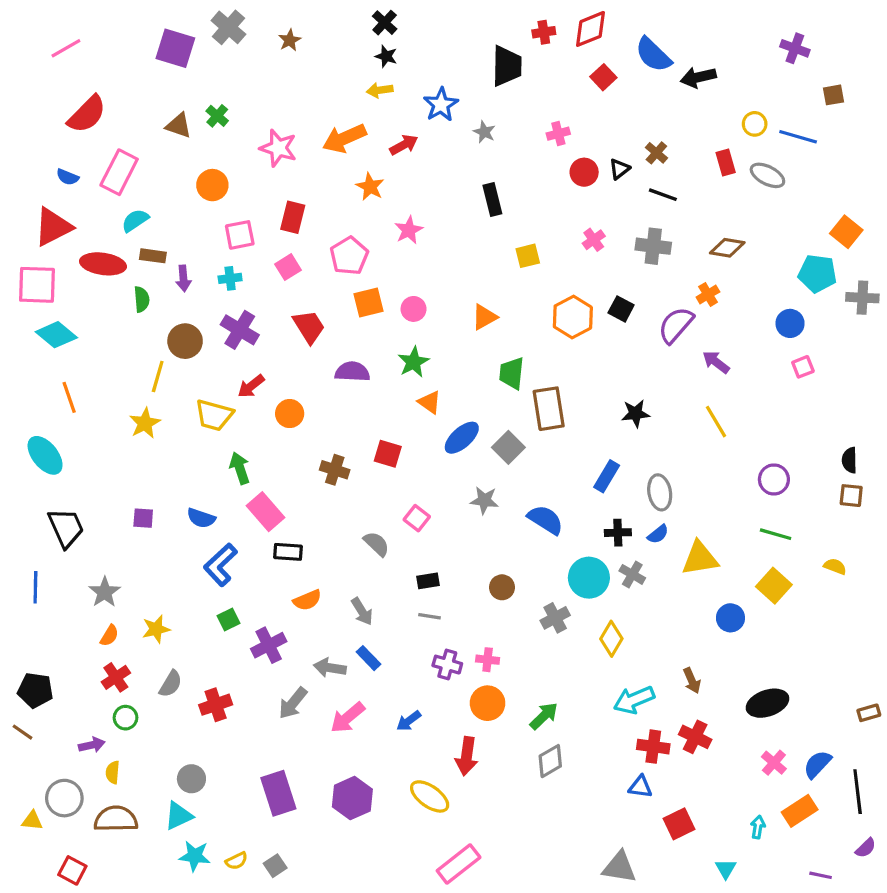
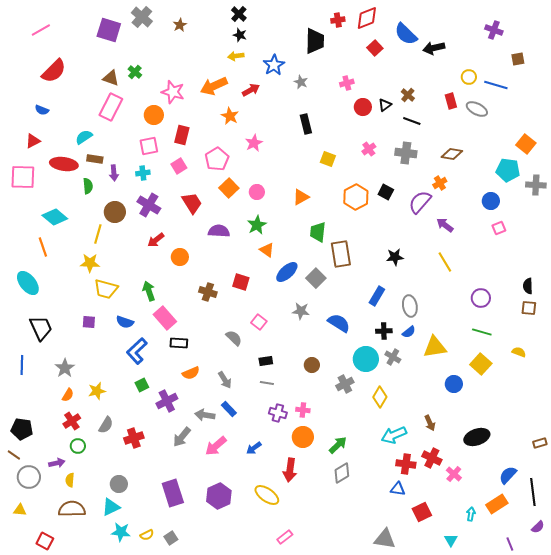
pink rectangle: (119, 172) -> (111, 107), moved
orange circle: (212, 185) -> (154, 115), moved
red triangle: (53, 227) -> (33, 141), size x0.6
yellow square: (528, 256) -> (328, 159), turned 35
orange square: (368, 302) -> (229, 188), turned -30
cyan diamond: (56, 335) -> (55, 217), moved
yellow trapezoid: (214, 415) -> (106, 289), moved
yellow star: (145, 423) -> (90, 263), turned 30
pink cross: (774, 763) -> (454, 474), moved
gray circle: (64, 798) -> (29, 477), moved
pink rectangle: (459, 864) -> (285, 537), size x0.6
purple line: (821, 875) -> (510, 544), turned 56

